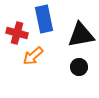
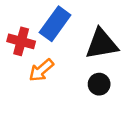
blue rectangle: (44, 19) -> (55, 24), turned 48

